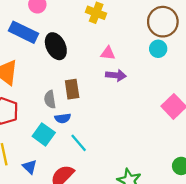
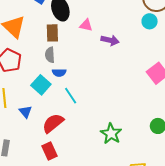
pink triangle: (108, 53) -> (86, 25), moved
brown rectangle: (72, 89) -> (52, 33), moved

